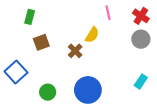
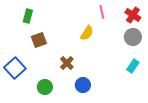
brown cross: (75, 51) -> (67, 63), moved
cyan rectangle: (141, 82) -> (133, 66), moved
blue circle: (88, 90) -> (83, 85), size x0.6

